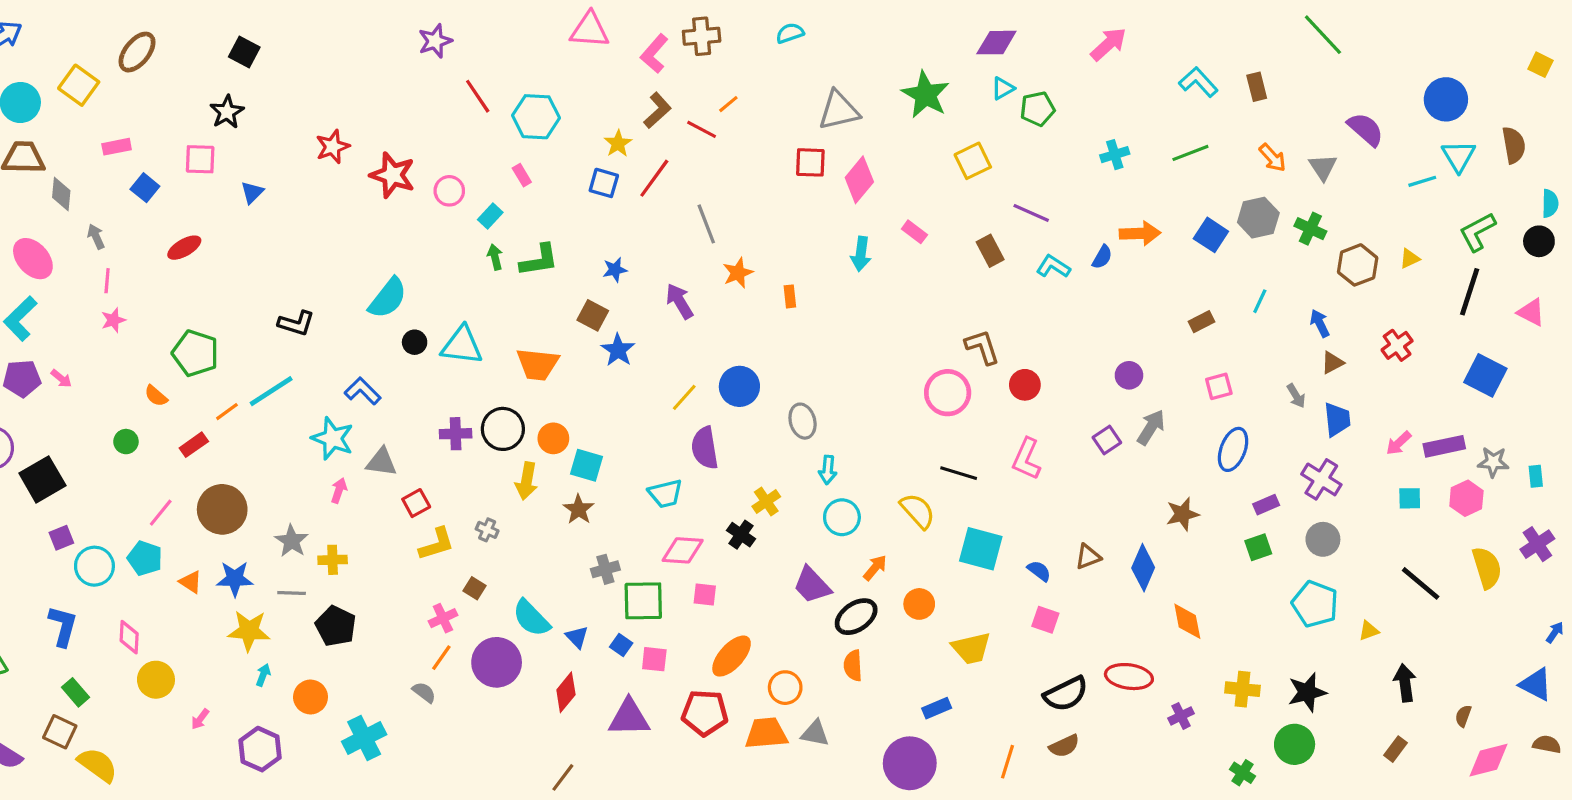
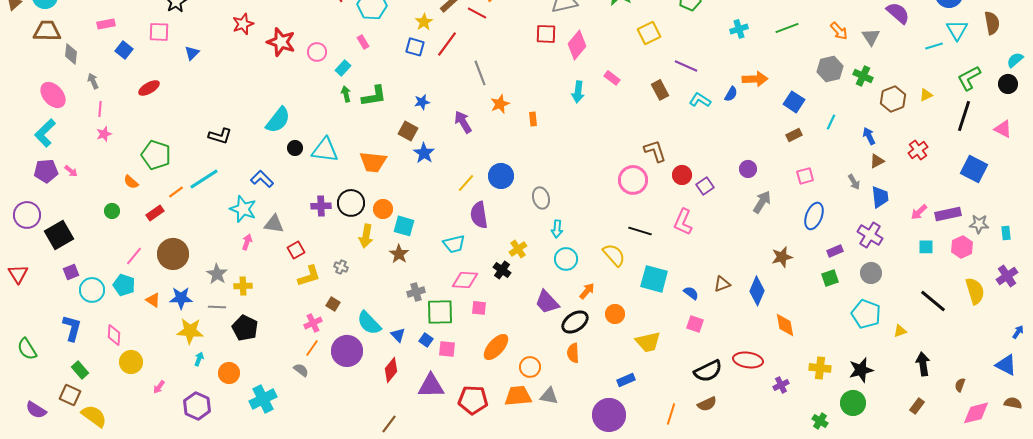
cyan semicircle: (1550, 203) -> (1015, 60), turned -132
blue square: (1211, 235) -> (794, 102), moved
purple square: (1107, 440) -> (705, 186), moved
red pentagon: (705, 713) -> (473, 400), moved

